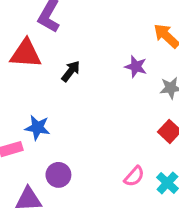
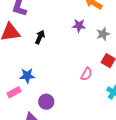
pink semicircle: (134, 176) -> (86, 74), moved

